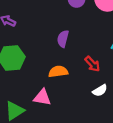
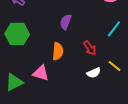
orange semicircle: (58, 72) -> (58, 51), turned 96

